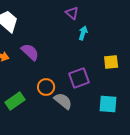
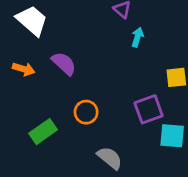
purple square: (79, 78) -> (149, 109), moved
gray semicircle: (63, 101) -> (110, 158), moved

